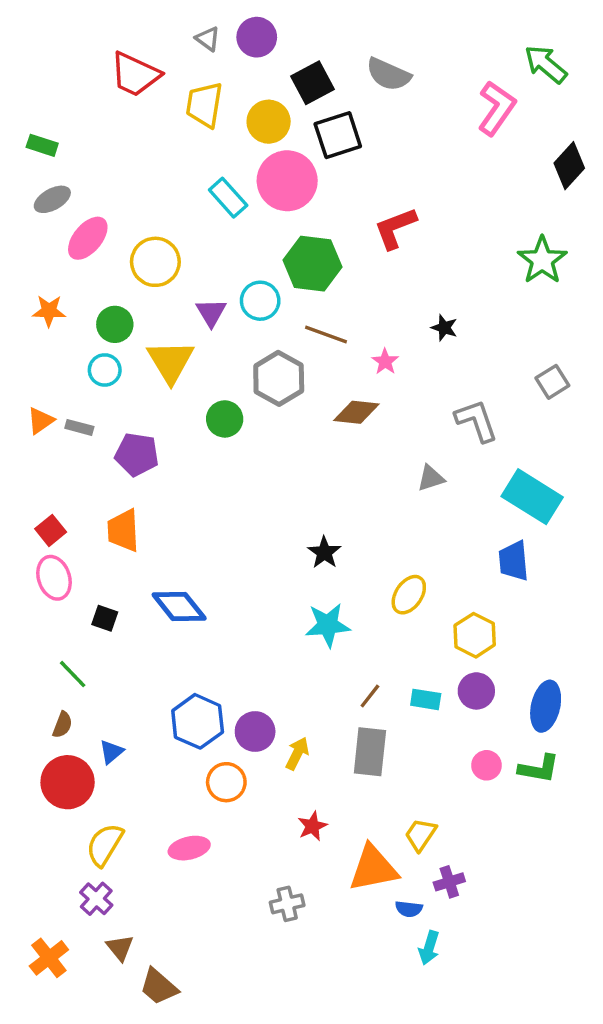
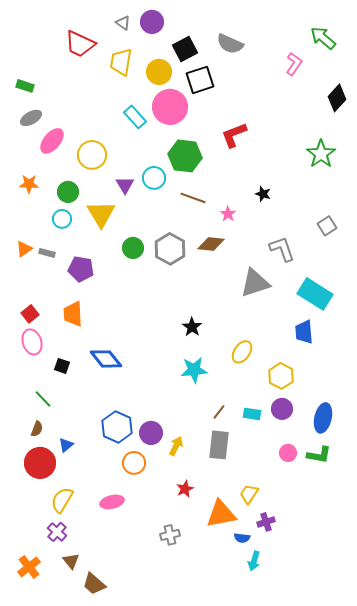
pink L-shape: (497, 108) -> (294, 64), size x0.7
gray hexagon: (279, 378) -> (170, 249), moved
gray triangle: (431, 478) -> (255, 283), size x1.8

